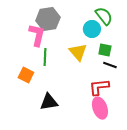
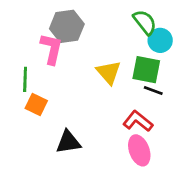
cyan circle: (92, 29) -> (160, 40), moved
green square: (105, 50) -> (146, 70), size x1.5
green line: (45, 57) -> (25, 79), moved
red L-shape: (99, 87) -> (138, 121), turned 45

